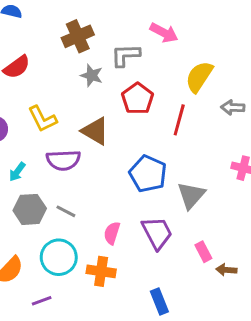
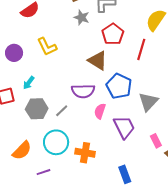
brown triangle: (95, 131) -> (98, 61), moved
purple semicircle: (63, 160) -> (83, 91), moved
gray line: (66, 211) -> (62, 111), turned -72
pink semicircle: (112, 233) -> (100, 111), moved

